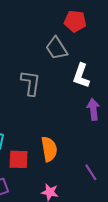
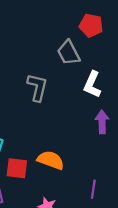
orange semicircle: (49, 149) -> (51, 160), turned -65
purple line: (91, 172) -> (93, 189), turned 36

